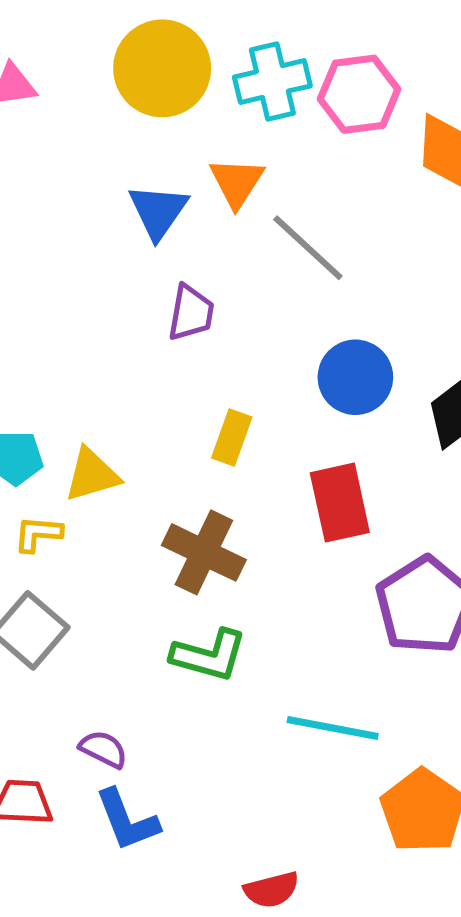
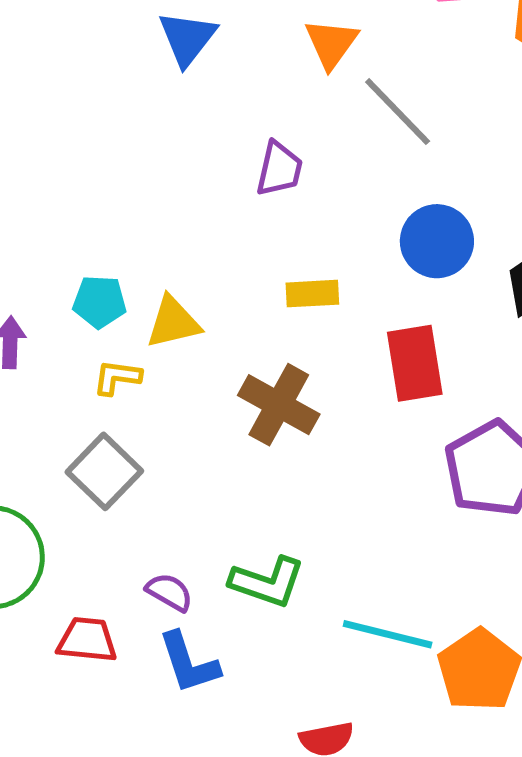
blue triangle: (158, 211) -> (187, 38), moved
yellow rectangle: (232, 438) -> (312, 294), turned 64
green L-shape: (209, 655) -> (267, 582), moved
cyan line: (333, 728) -> (388, 634), moved

